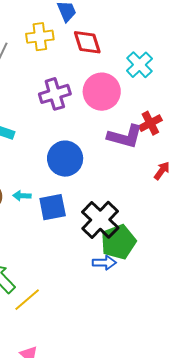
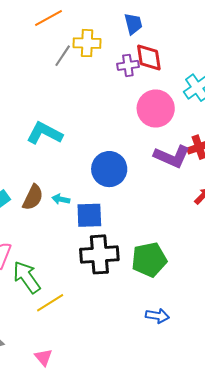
yellow cross: (40, 37) -> (87, 43), moved
purple cross: (55, 94) -> (128, 65), moved, size x0.7
black cross: (100, 220) -> (99, 254), moved, turned 33
blue arrow: (104, 263) -> (157, 316), moved

